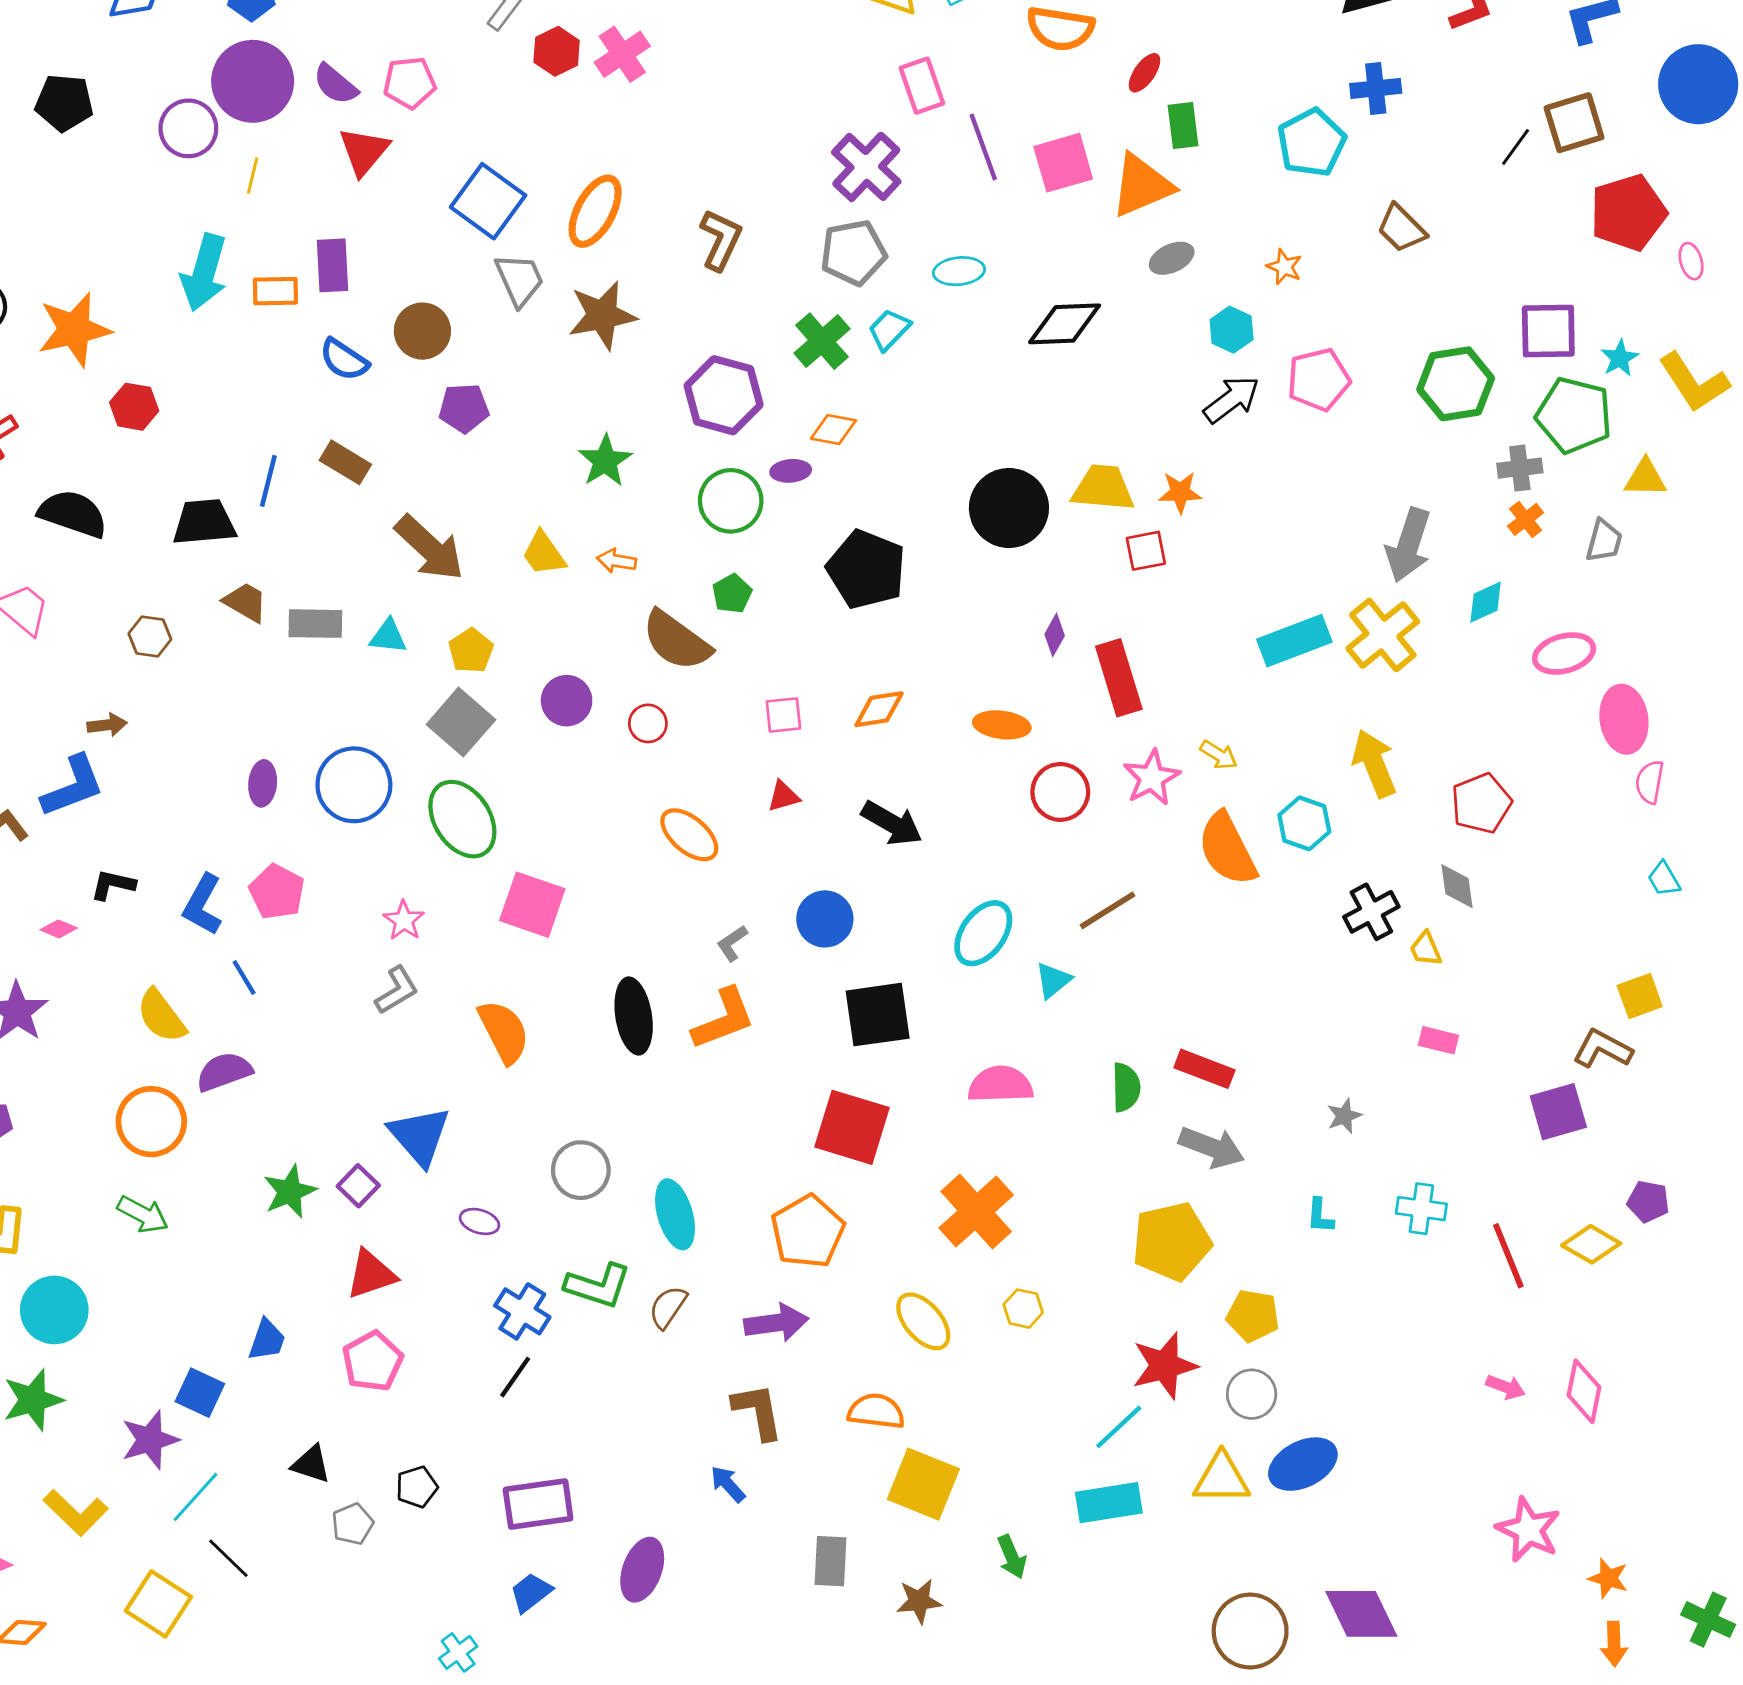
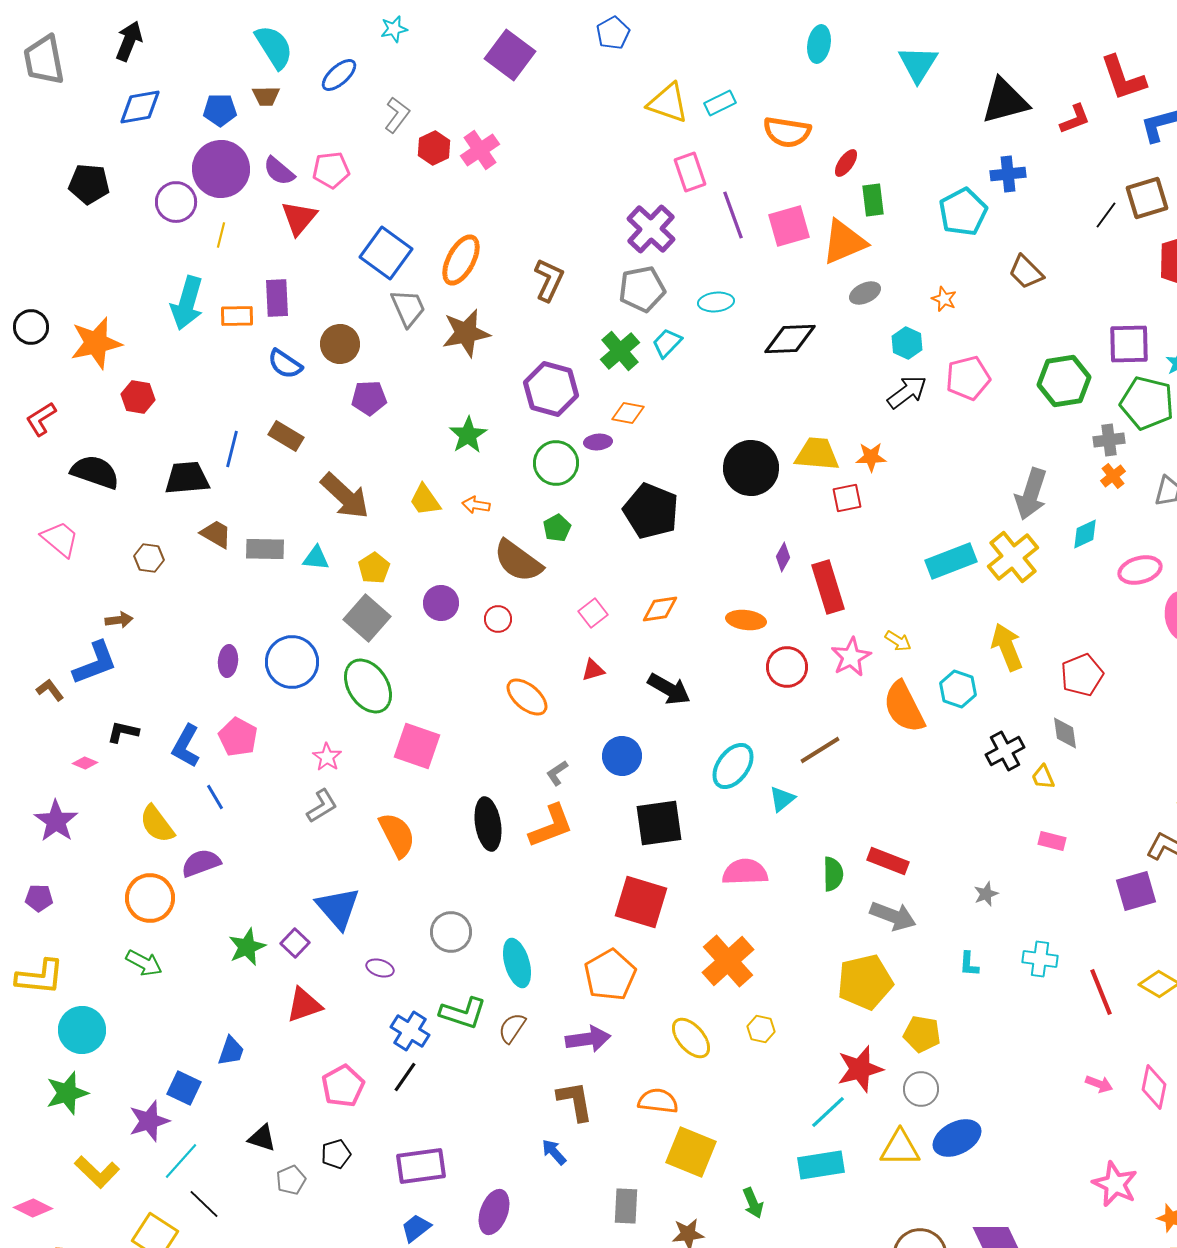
pink square: (783, 715) -> (593, 613), turned -32
pink pentagon: (372, 1361) -> (343, 1086), moved

